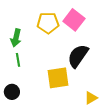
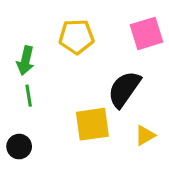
pink square: (74, 20) -> (147, 33), moved, turned 35
yellow triangle: (91, 98) -> (145, 135), moved

